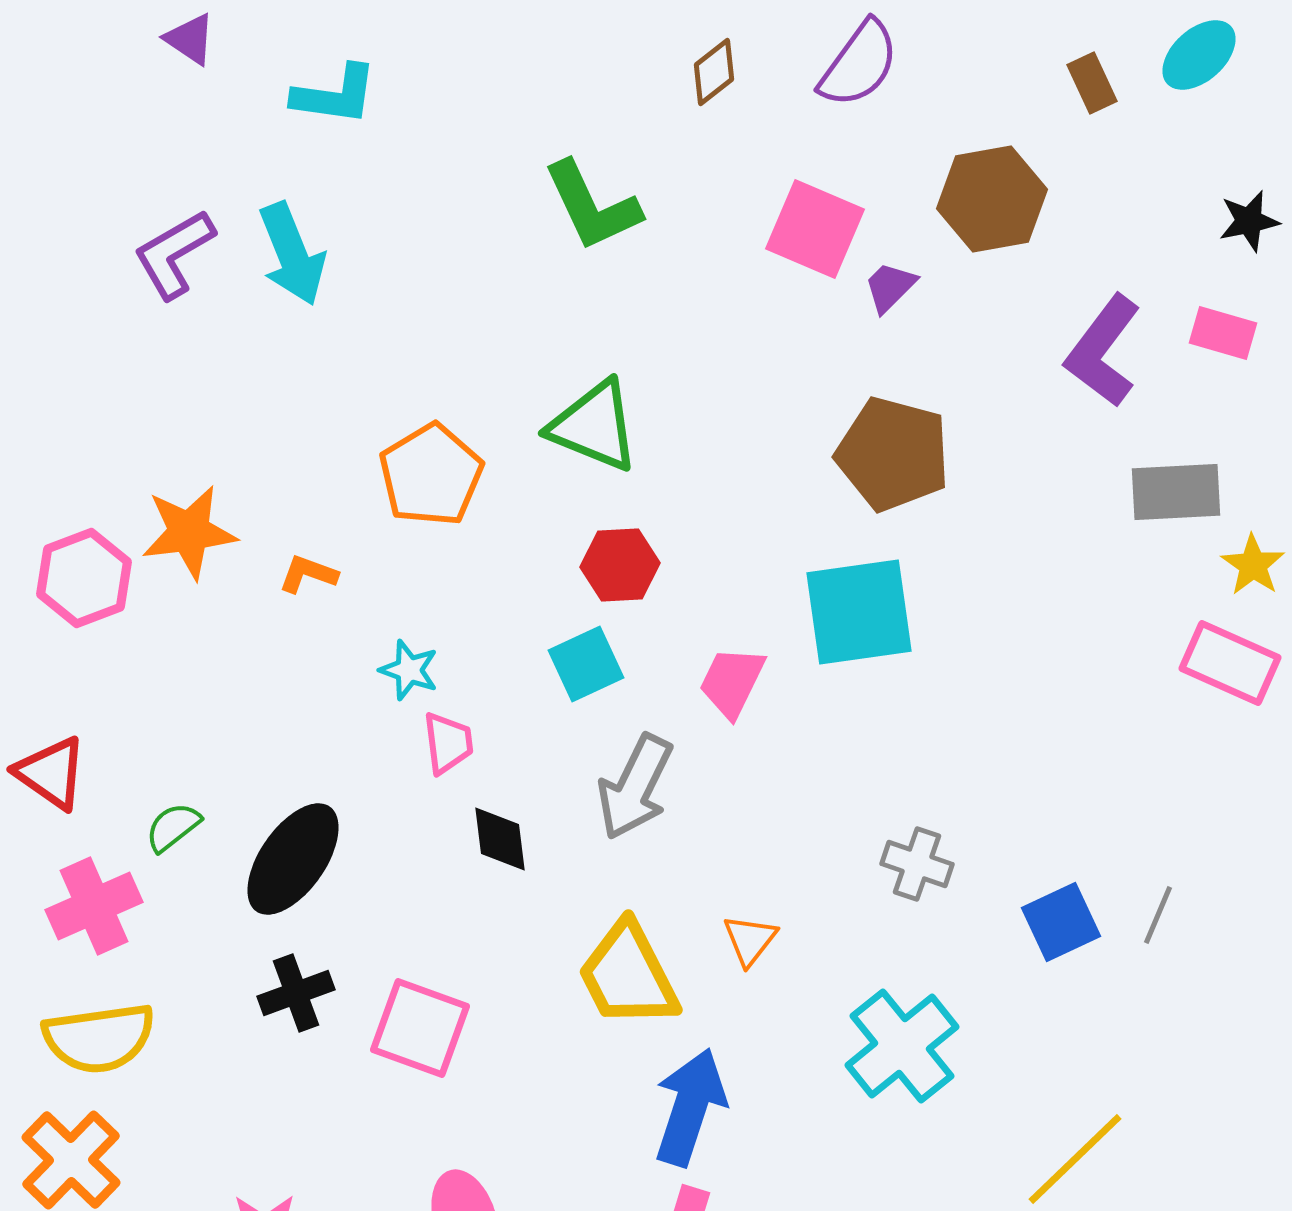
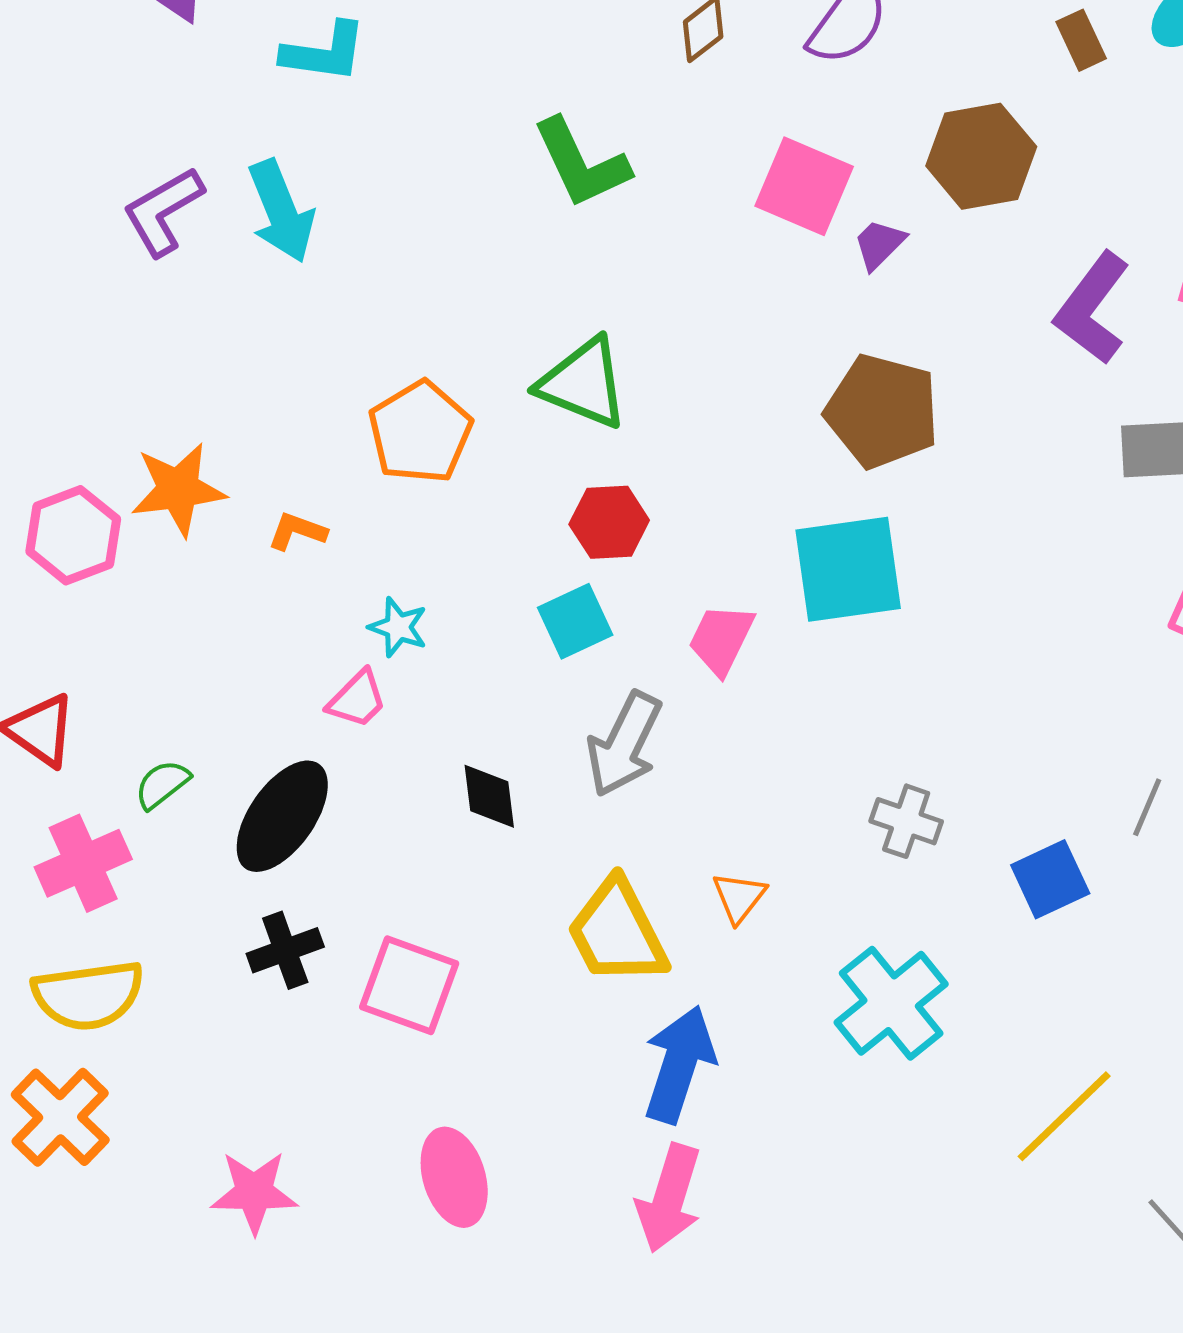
pink trapezoid: (448, 743) -> (357, 699), moved, turned 52
gray line: (1158, 915) -> (1147, 807), moved

